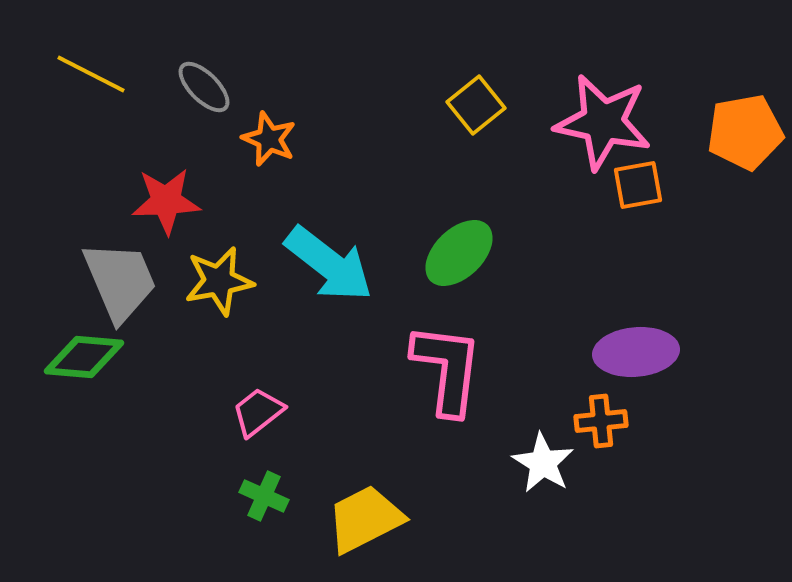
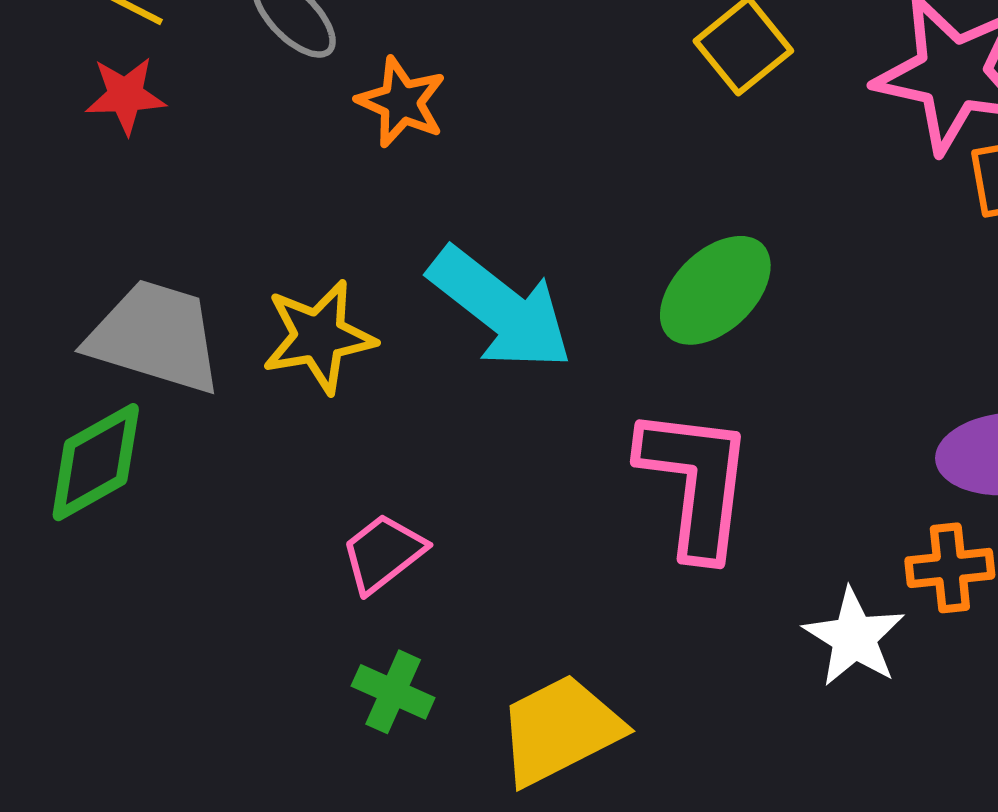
red star: (166, 201) -> (125, 95), moved, size x0.7
gray trapezoid: (120, 281) -> (155, 337), turned -50
green diamond: (84, 357) -> (96, 462), turned -34

